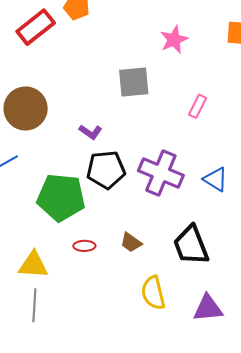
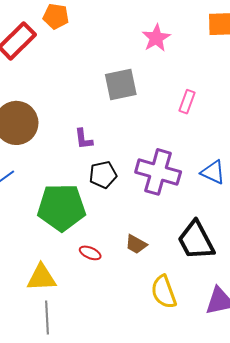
purple L-shape: (91, 132) -> (84, 139), turned 55
black pentagon: (106, 170) -> (103, 175), size x0.7
red ellipse: (84, 246) -> (90, 253), turned 30

